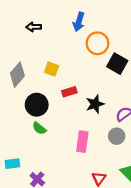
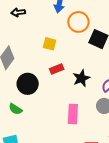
yellow square: (52, 69) -> (50, 44), moved
green semicircle: (39, 128) -> (15, 109), moved

